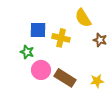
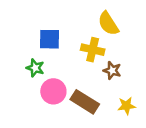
yellow cross: (61, 38) -> (93, 50), moved
brown star: (100, 40) -> (112, 70), moved

